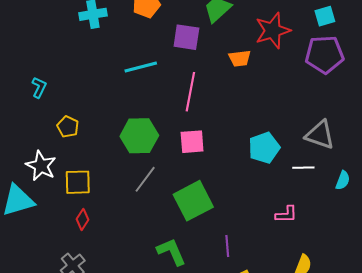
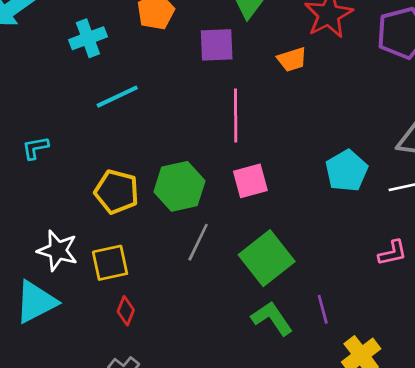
cyan line: (141, 67) -> (117, 97), moved
cyan L-shape: (39, 87) -> (35, 148), turned -115
yellow pentagon: (68, 127) -> (117, 192), moved, size x1.5
green L-shape: (171, 252) -> (272, 318), moved

